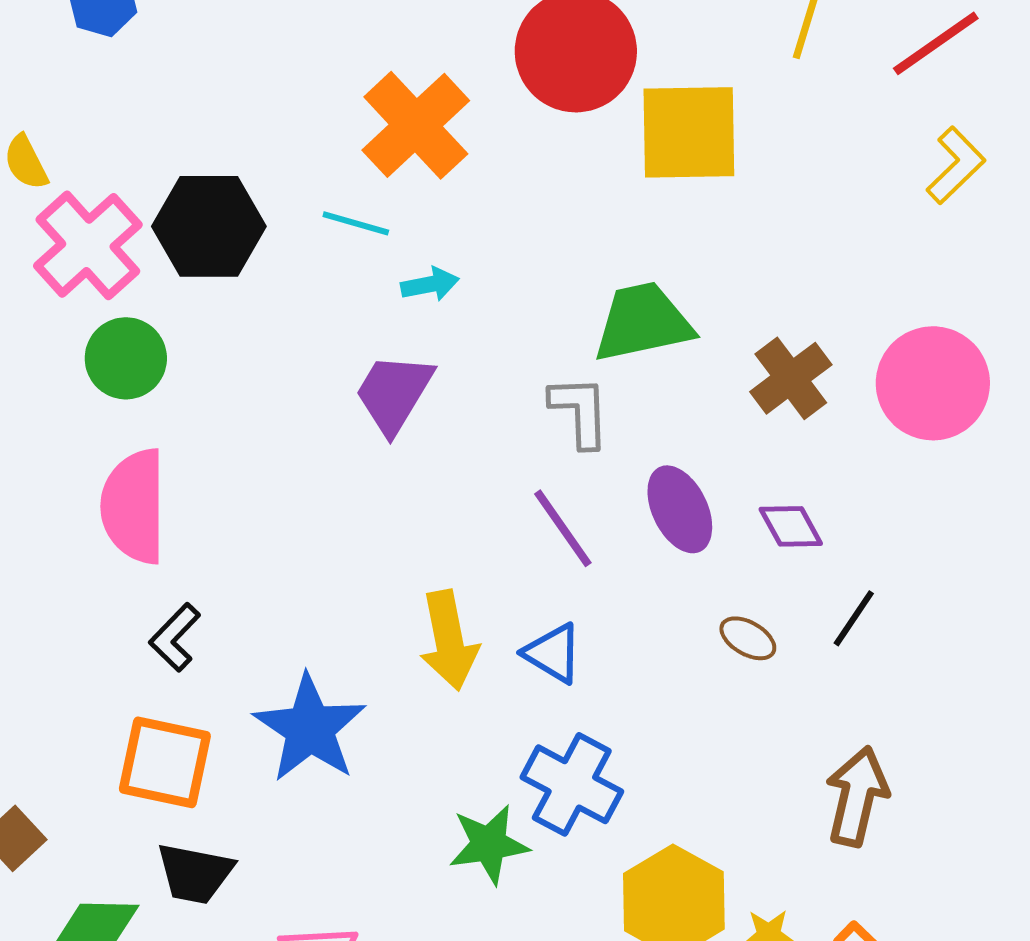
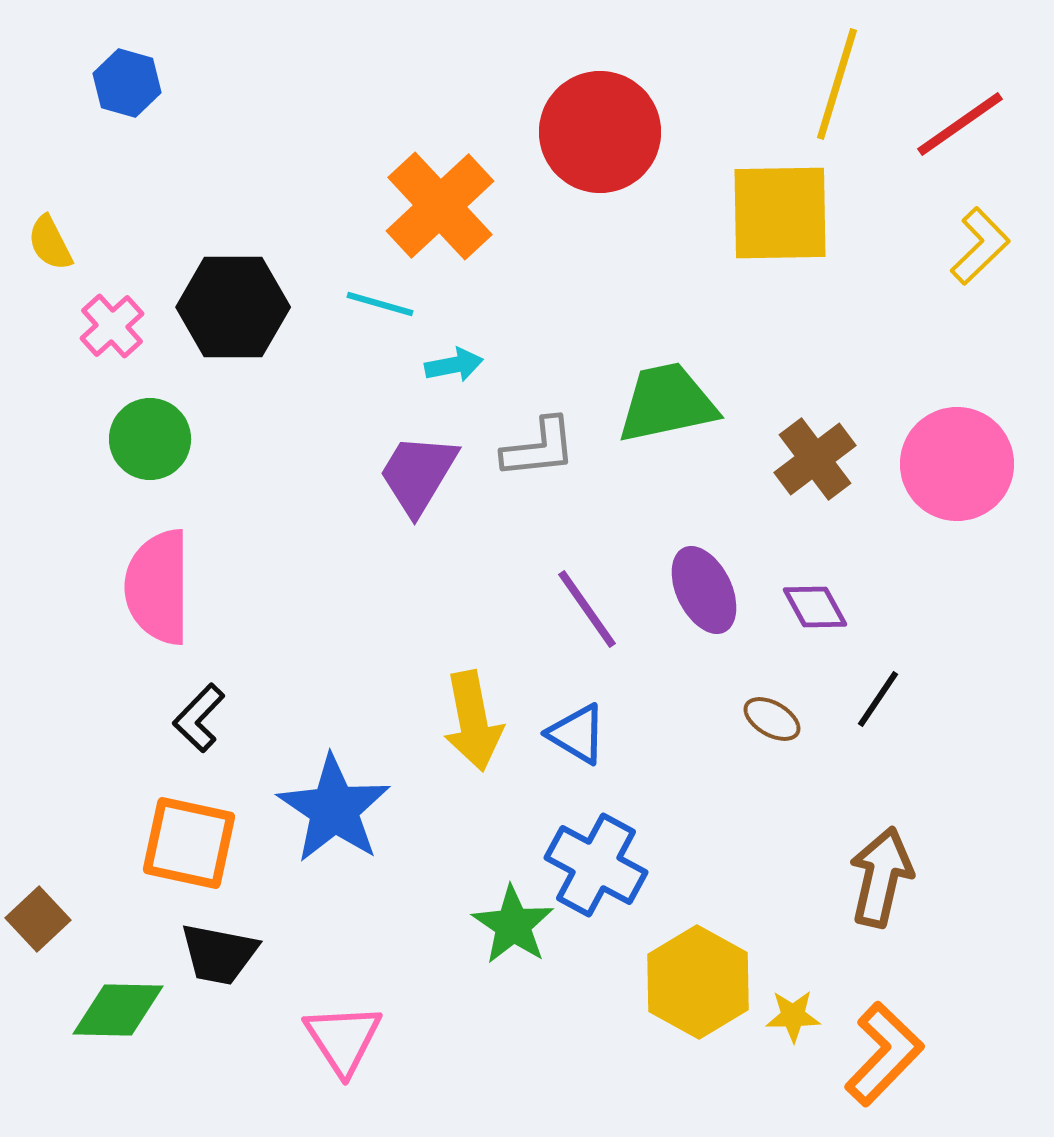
yellow square: (689, 132) -> (780, 213), moved
pink cross: (88, 245) -> (112, 326), size x0.6
gray L-shape: (580, 411) -> (539, 448), moved, turned 86
green star: (489, 844) -> (513, 925), turned -30

